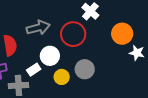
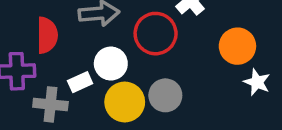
yellow circle: (62, 77) -> (125, 102), size x1.5

